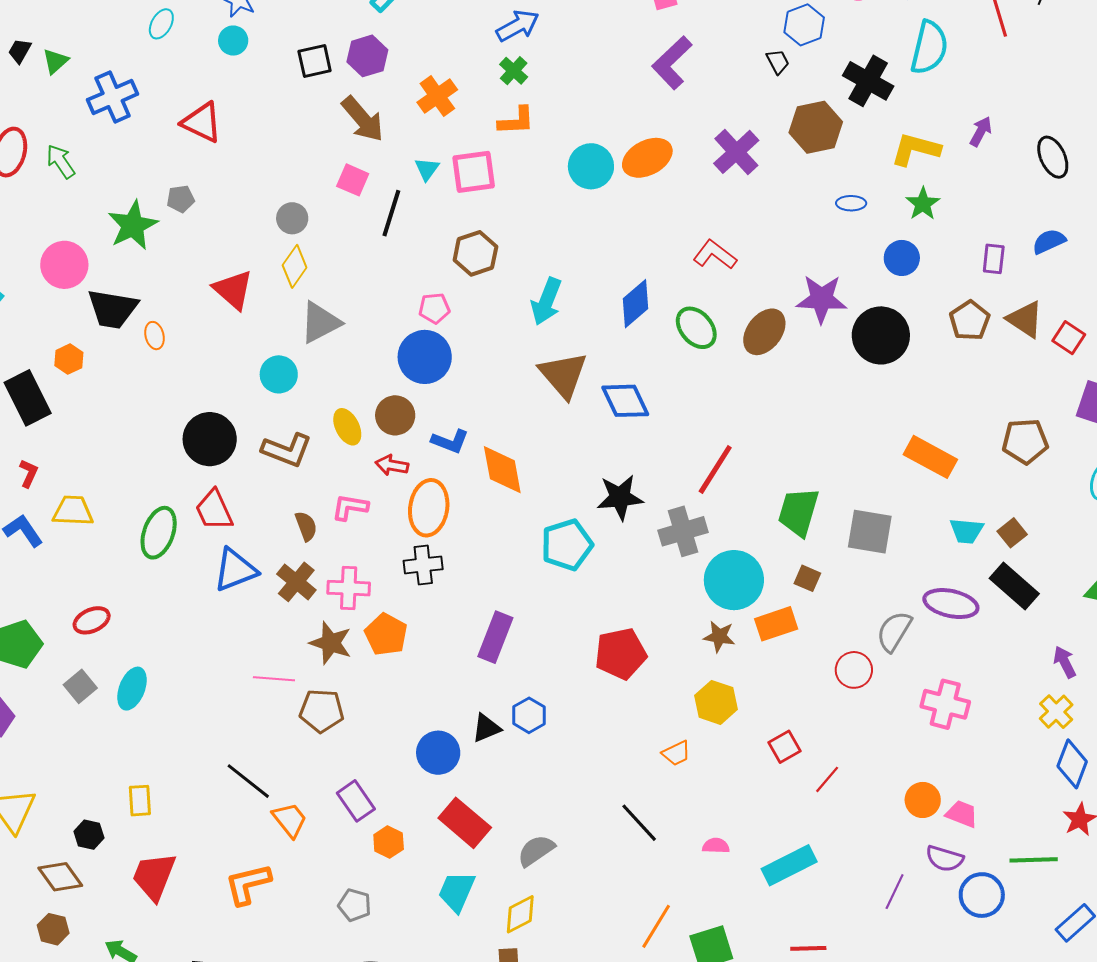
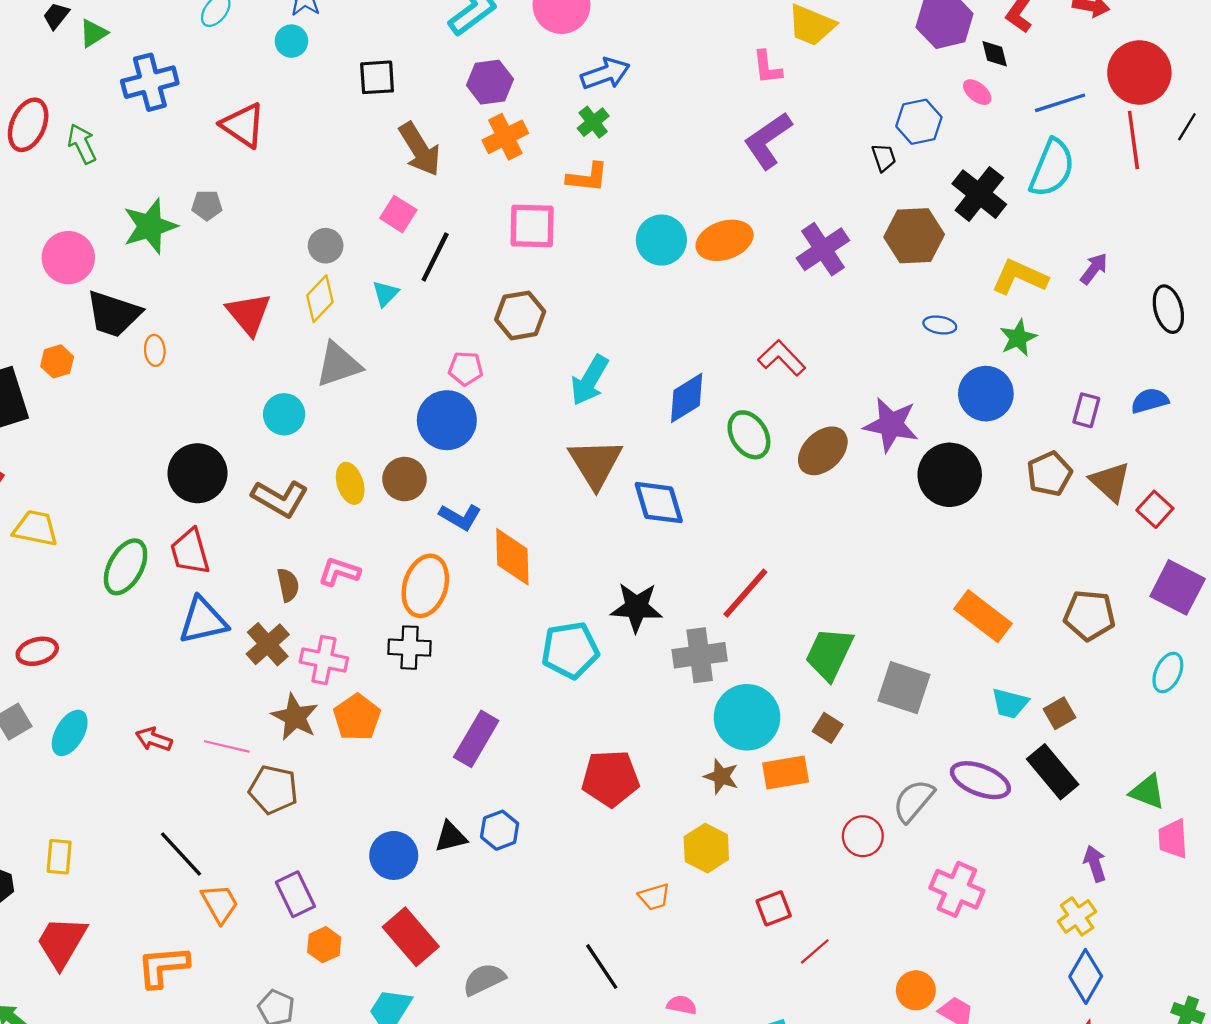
purple hexagon: (367, 56) -> (490, 82), moved
cyan triangle: (427, 169) -> (385, 294), moved
blue circle: (902, 258) -> (986, 394), size x1.4
red arrow: (392, 465) -> (154, 739), moved

